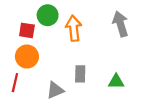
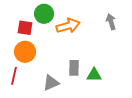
gray arrow: (120, 24) -> (111, 22), size x0.7
orange arrow: (74, 28) -> (68, 26), turned 80
green triangle: (116, 82) -> (94, 75), moved

